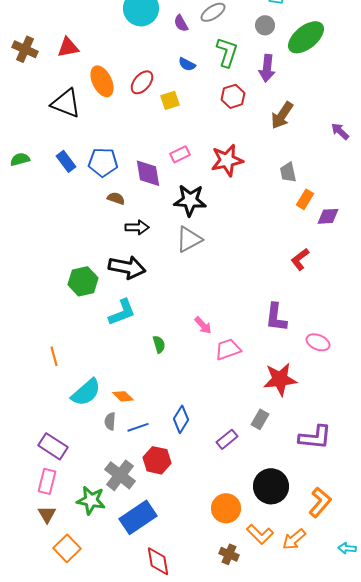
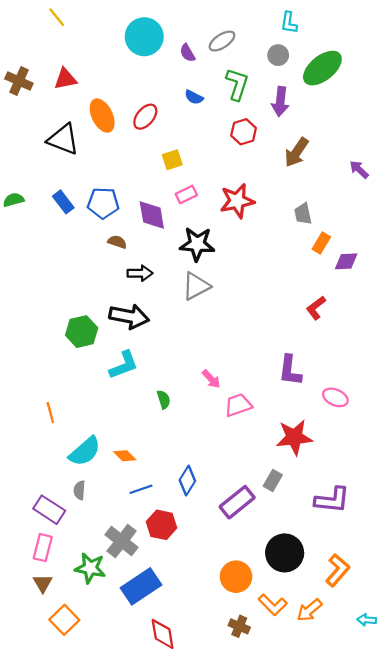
yellow square: (170, 100) -> (172, 160), moved
gray semicircle: (110, 421) -> (79, 490), moved
purple rectangle: (227, 439) -> (237, 502), size x1.5

